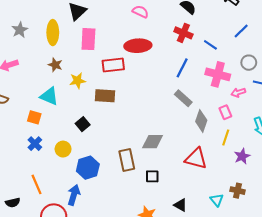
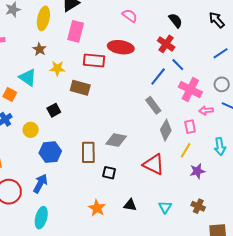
blue line: (210, 45) -> (178, 65), moved
brown cross: (237, 191) -> (198, 206), moved
blue arrow: (74, 195) -> (40, 184), moved
black triangle: (181, 205) -> (130, 205), turned -32

